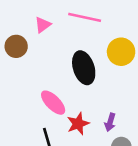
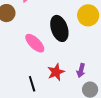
pink ellipse: (53, 103) -> (35, 43), moved

